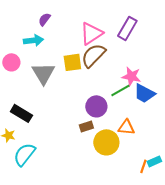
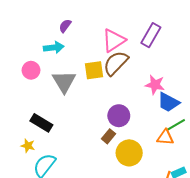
green line: (120, 90) -> (176, 125), moved
brown rectangle: (86, 126) -> (108, 136), turned -32
orange triangle: (126, 127) -> (165, 137), moved

